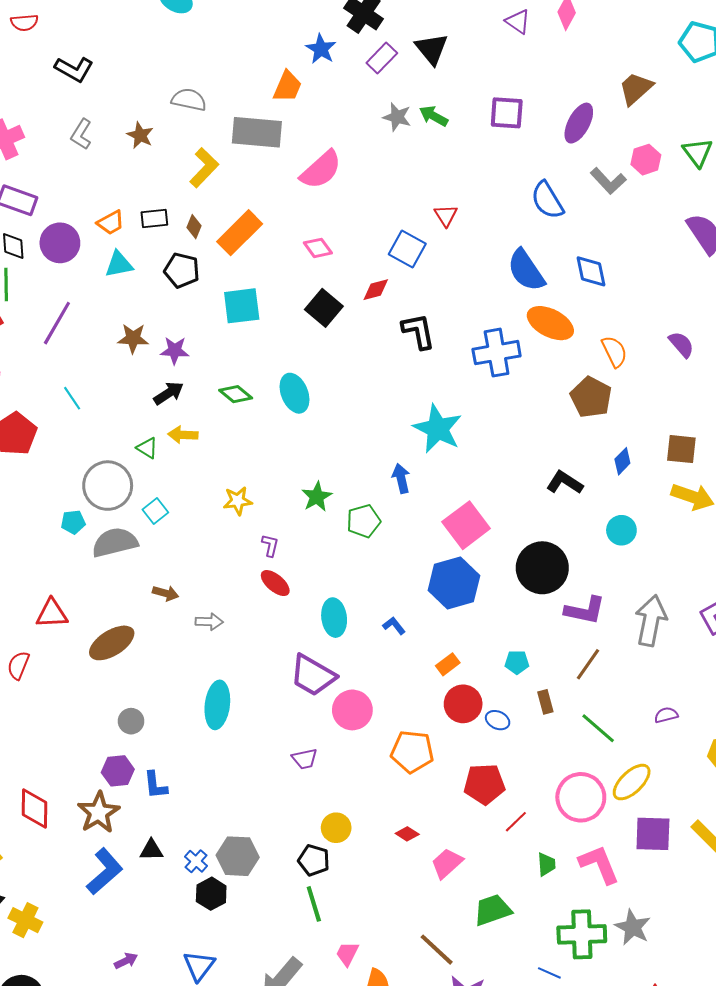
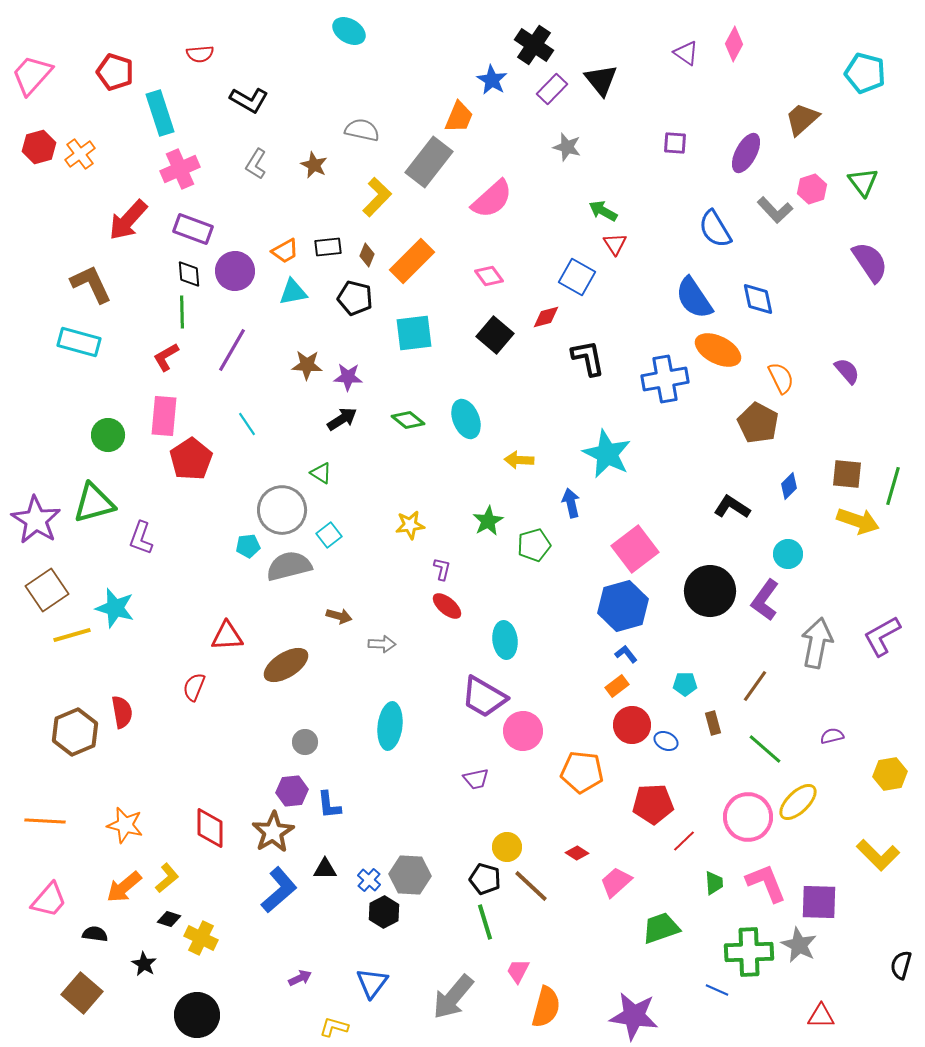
purple square: (507, 113) -> (675, 143), size x0.7
green arrow: (434, 116) -> (603, 211), moved
gray rectangle: (257, 132) -> (429, 162), turned -57
yellow arrow: (183, 435) -> (519, 460), moved
purple L-shape: (585, 610) -> (765, 600), moved, turned 114
blue L-shape: (394, 626) -> (626, 654), moved
purple square: (653, 834) -> (819, 902), moved
brown line: (437, 950) -> (531, 886), moved

